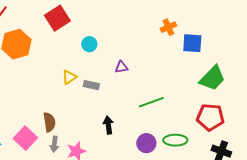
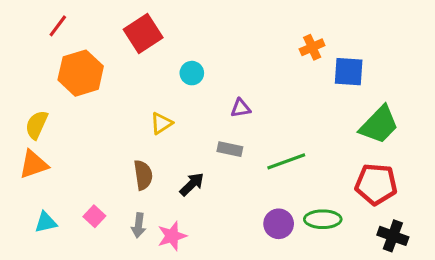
gray rectangle: (91, 85) -> (230, 149), moved
brown semicircle: (49, 122) -> (143, 175), moved
black arrow: (108, 125) -> (192, 184), moved, turned 54
pink square: (25, 138) -> (94, 216), size x0.6

